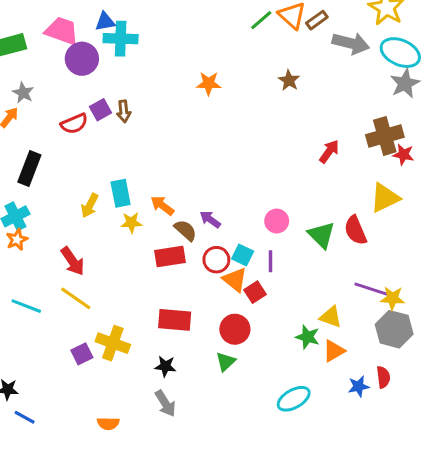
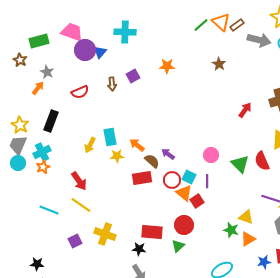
blue triangle: (105, 22) -> (100, 52), moved, turned -40
cyan cross: (121, 39) -> (125, 32), moved
purple square: (100, 110) -> (133, 76), moved
red rectangle: (175, 320) -> (152, 232), moved
purple square: (82, 354) -> (75, 241), moved

